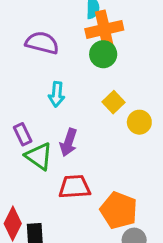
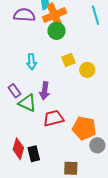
purple semicircle: (42, 43) -> (24, 15), moved
yellow square: (113, 102) -> (69, 60), turned 32

